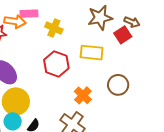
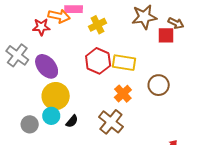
yellow cross: (54, 28) -> (98, 25), turned 36
red square: (123, 35) -> (166, 35), turned 30
yellow rectangle: (92, 53) -> (124, 63), moved

